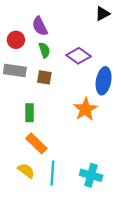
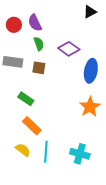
red circle: (16, 40) -> (14, 25), moved
orange star: (85, 109) -> (90, 107), moved
green rectangle: (30, 113) -> (26, 99), turned -56

